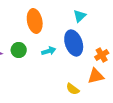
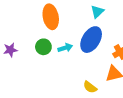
blue ellipse: (74, 43) -> (91, 40), turned 50
green circle: (19, 50) -> (43, 47), moved

